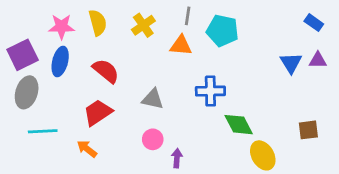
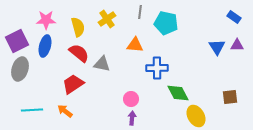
yellow semicircle: (98, 23) -> (78, 27), moved
orange triangle: (181, 45) -> (135, 45), moved
gray triangle: (153, 99) -> (102, 64), moved
cyan line: (43, 131) -> (32, 110), moved
pink circle: (153, 139) -> (131, 99), moved

